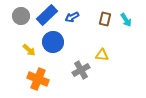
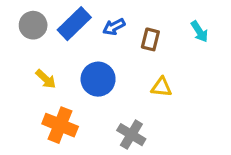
brown rectangle: (105, 19) -> (150, 39), moved
blue circle: (53, 42) -> (98, 79), moved
gray cross: (81, 70) -> (131, 135), moved, turned -30

